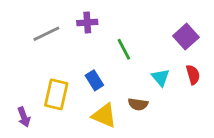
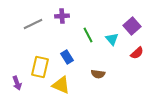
red semicircle: (193, 75) -> (137, 53), turned 64
cyan triangle: (161, 77) -> (112, 39), moved
yellow triangle: (104, 116) -> (61, 85), moved

